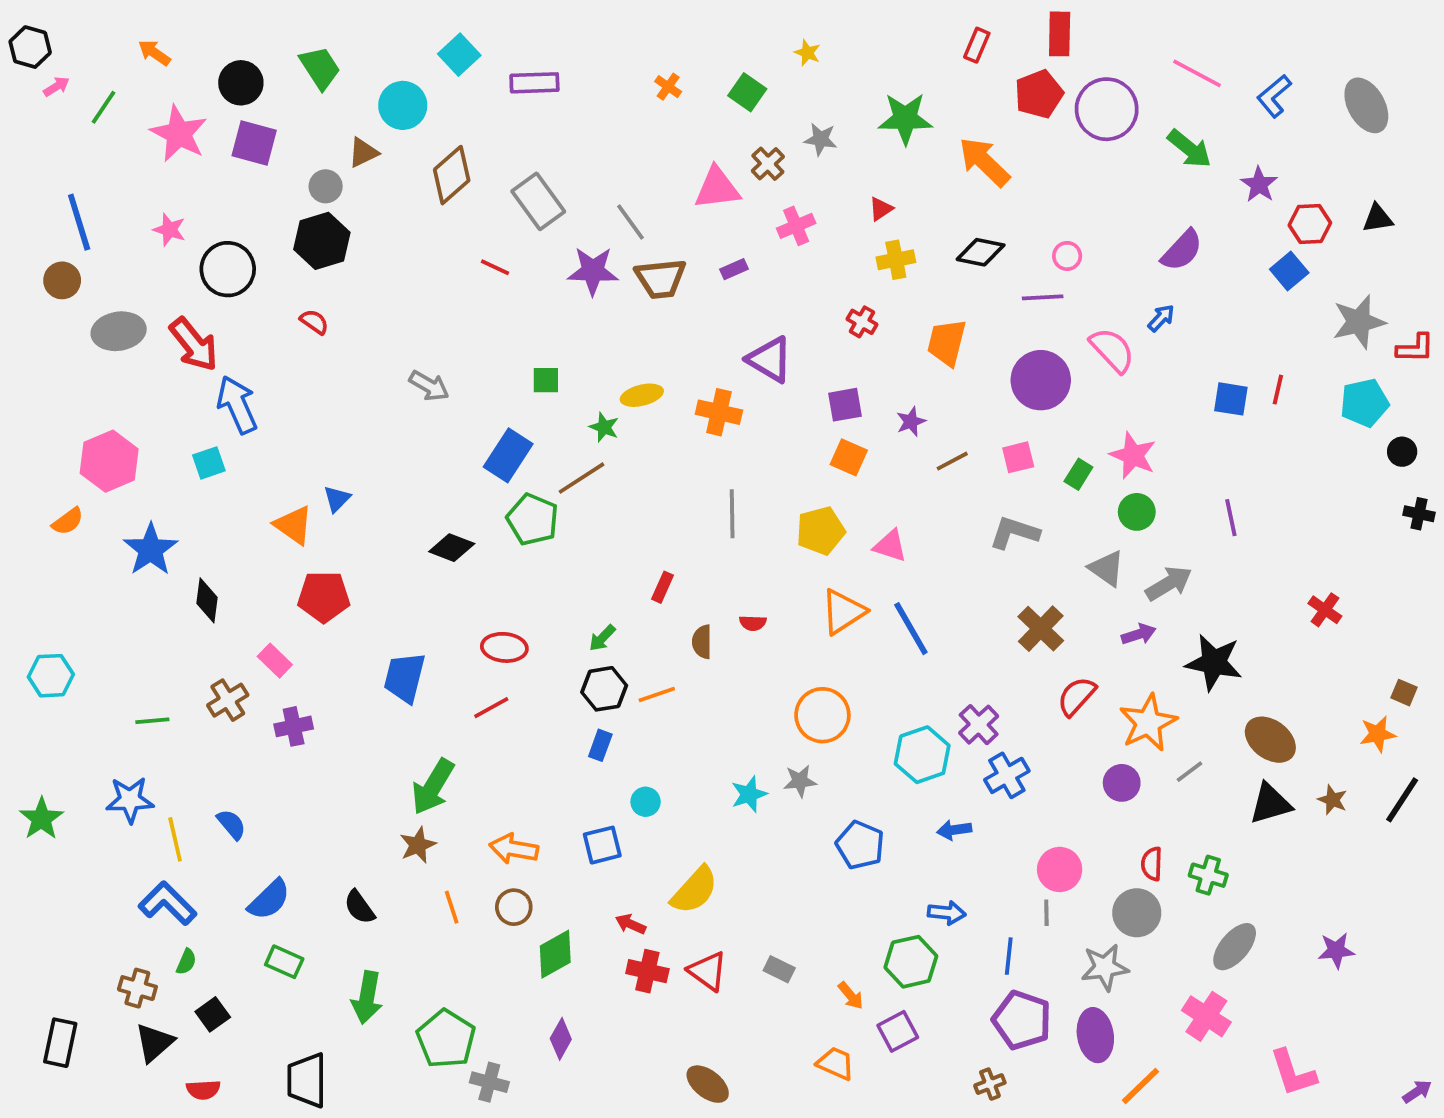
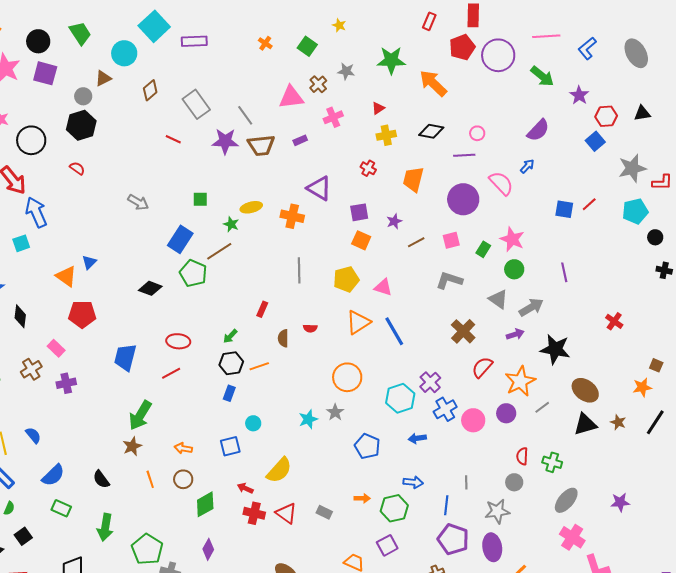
cyan square: (459, 55) -> (154, 26), size x1.4
pink line: (1197, 73) -> (546, 36), turned -32
brown diamond: (452, 175) -> (150, 90), size x0.7
red line: (1278, 390) -> (589, 204), turned 35
gray star: (800, 781) -> (335, 412), turned -30
orange arrow: (514, 849) -> (183, 448), size x0.7
pink circle: (1060, 869) -> (473, 420), moved
gray circle: (1137, 913) -> (514, 482), size x0.7
orange arrow: (851, 996) -> (362, 498), moved, turned -49
pink cross: (1206, 1016) -> (572, 537), moved

